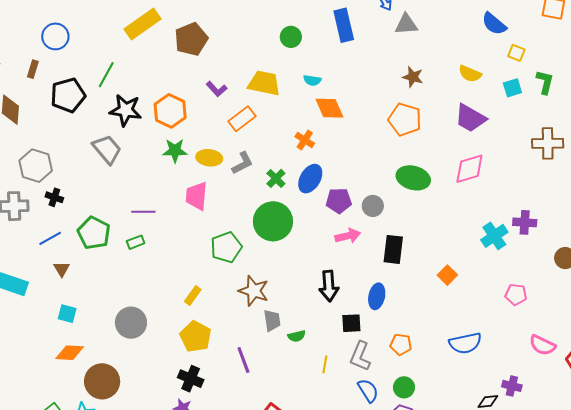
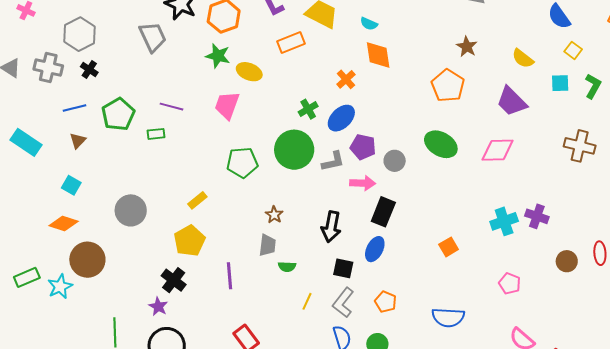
gray L-shape: (242, 163) -> (333, 161), moved
black rectangle: (393, 249) -> (383, 212), moved
brown star: (254, 291) -> (274, 215), moved, size x0.6

